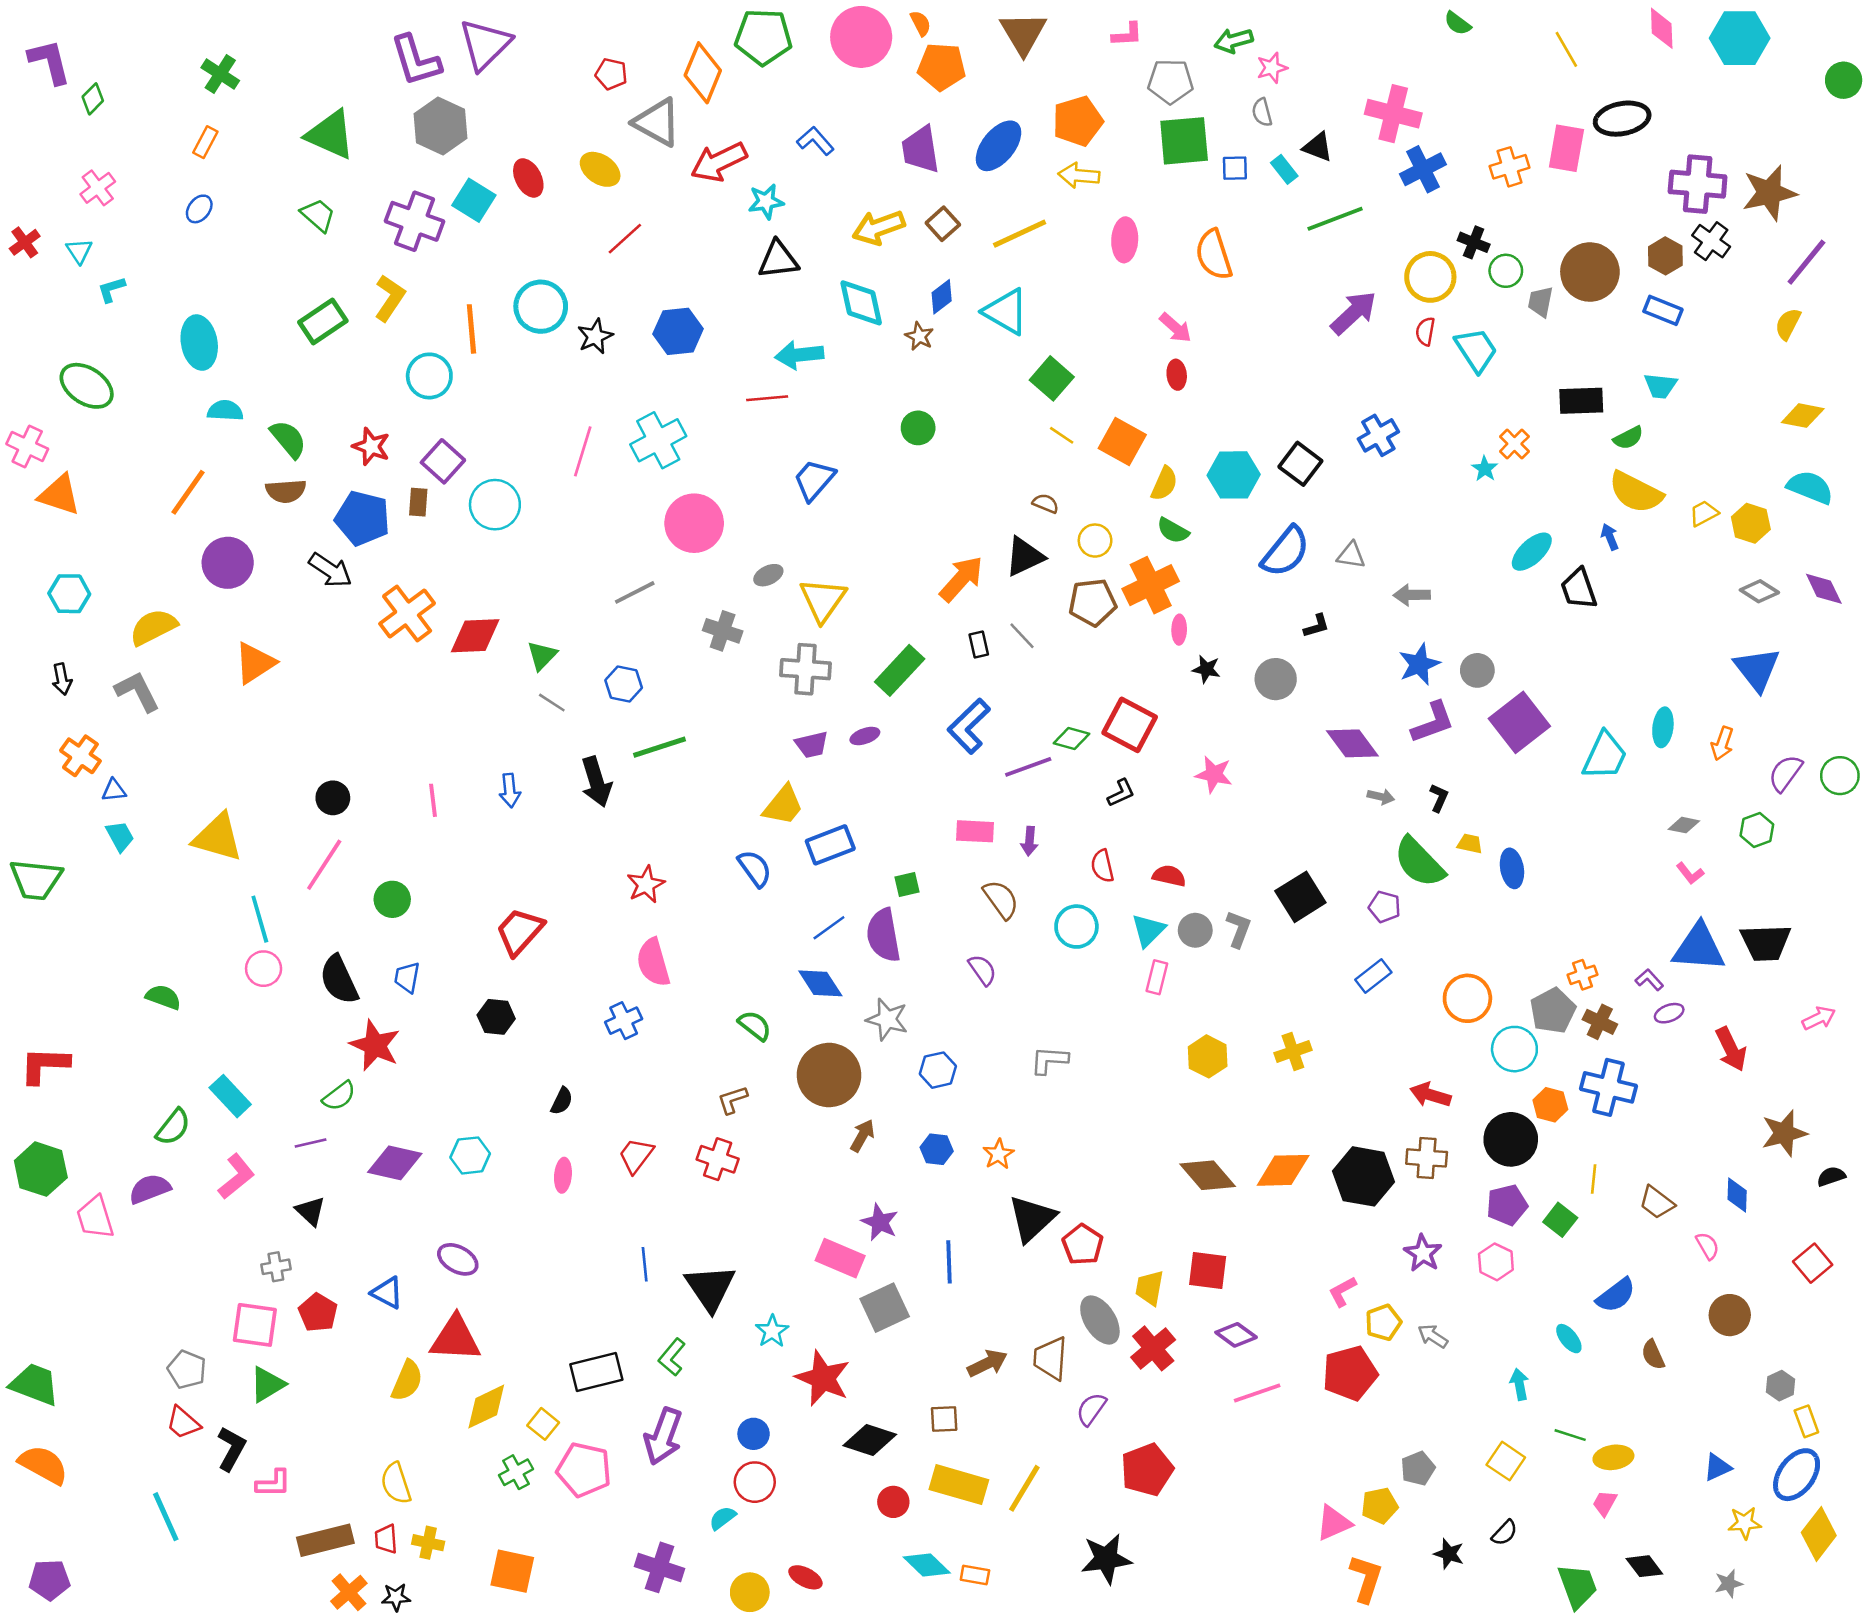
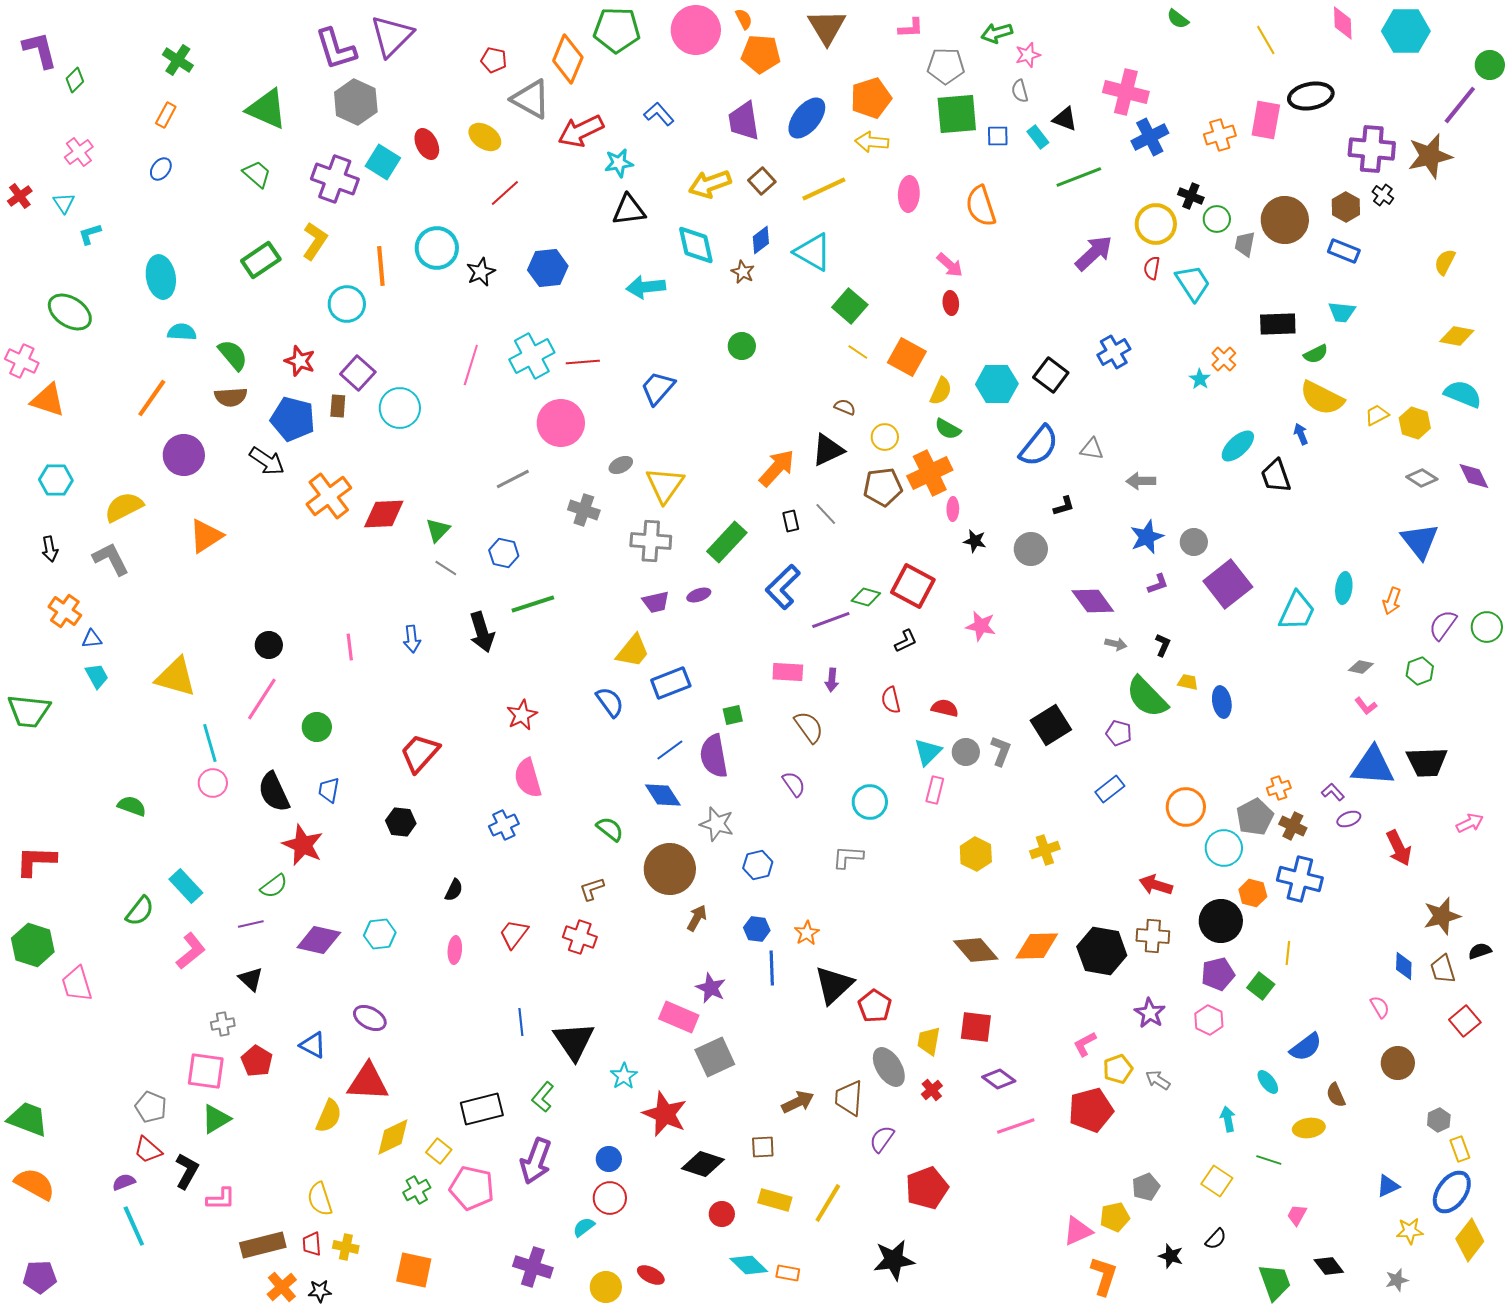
black cross: (1711, 241) -> (1383, 195), size x0.7
purple line: (1806, 262) -> (1460, 105), moved
red line: (767, 398) -> (583, 362), moved
purple L-shape: (1433, 722) -> (1158, 584), size x0.6
cyan circle: (1076, 927) -> (870, 802), moved
purple semicircle: (150, 1189) -> (124, 1182), moved, size x0.7
brown trapezoid: (1657, 1202) -> (1443, 969), moved, turned 36
blue line: (949, 1262) -> (772, 968), moved
red cross: (1153, 1348) -> (932, 1090), size x0.6
yellow ellipse: (1613, 1457) -> (1309, 1128), moved
yellow rectangle: (959, 1485) -> (775, 1200), size x0.7

